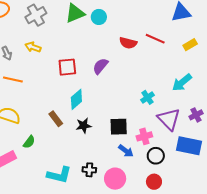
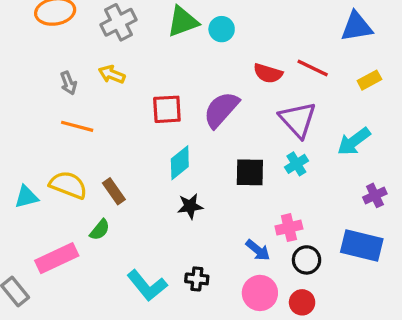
purple semicircle: (100, 66) -> (221, 110), size x1.4
brown rectangle: (56, 119) -> (114, 191), moved
purple triangle: (169, 119) -> (298, 120), moved
black square: (119, 127) -> (250, 172), moved
cyan L-shape: (59, 175) -> (147, 285), turned 35
pink circle: (115, 179) -> (260, 293), moved

